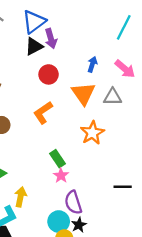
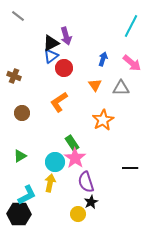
blue triangle: (34, 22) -> (51, 56), moved, size x0.7
orange triangle: (83, 94) -> (95, 85), size x0.6
pink star: (61, 175) -> (75, 158), size x1.5
yellow arrow: (20, 197) -> (50, 183), moved
cyan circle: (59, 222) -> (55, 162), moved

